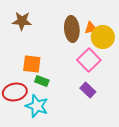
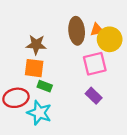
brown star: (22, 21) -> (36, 45), moved
pink square: (89, 60) -> (95, 64), turned 30

